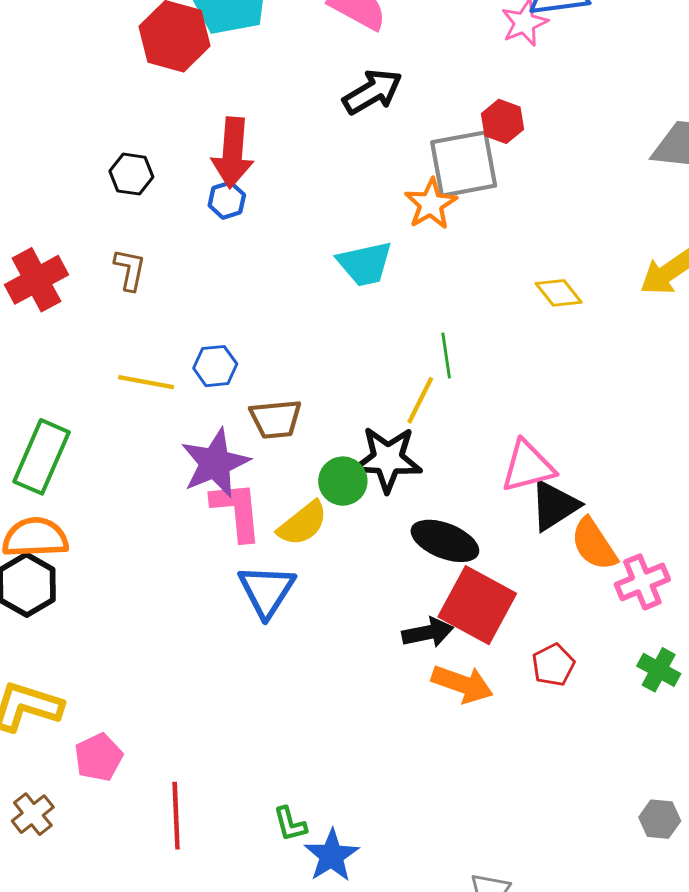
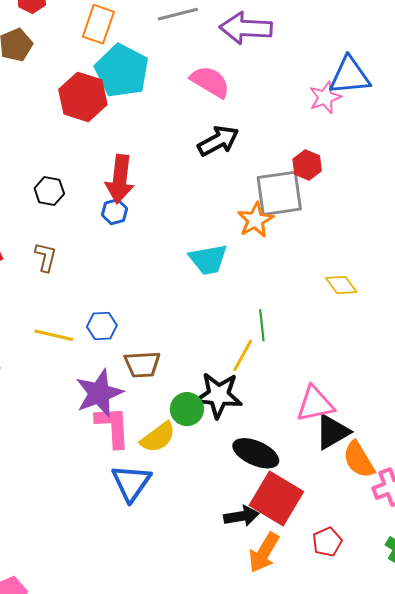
orange arrow: (462, 684) -> (264, 553), turned 99

